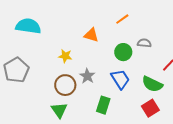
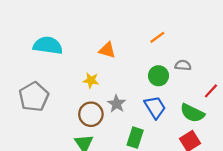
orange triangle: (91, 35) -> (107, 50), moved

